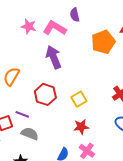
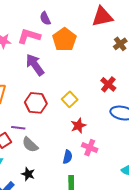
orange pentagon: (103, 42) -> (64, 40), moved
gray semicircle: (30, 134) -> (30, 145), turned -144

